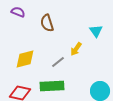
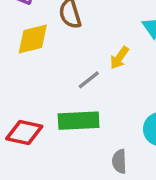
yellow diamond: (25, 59) -> (33, 39), moved

